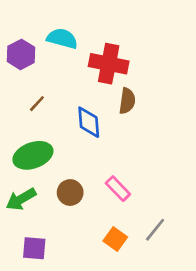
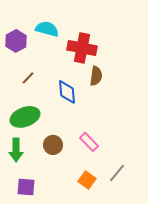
green arrow: (21, 199) -> (16, 150), turned -60

